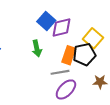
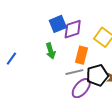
blue square: (46, 21) -> (58, 24), turned 30
black pentagon: (84, 54) -> (97, 75), moved

